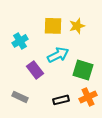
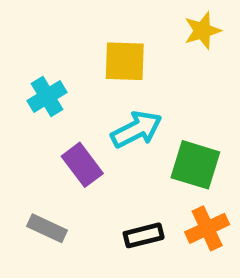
yellow star: (77, 26) -> (202, 31), moved

